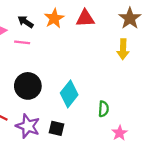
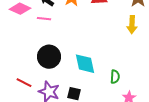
cyan diamond: (69, 94) -> (85, 64), turned -50

